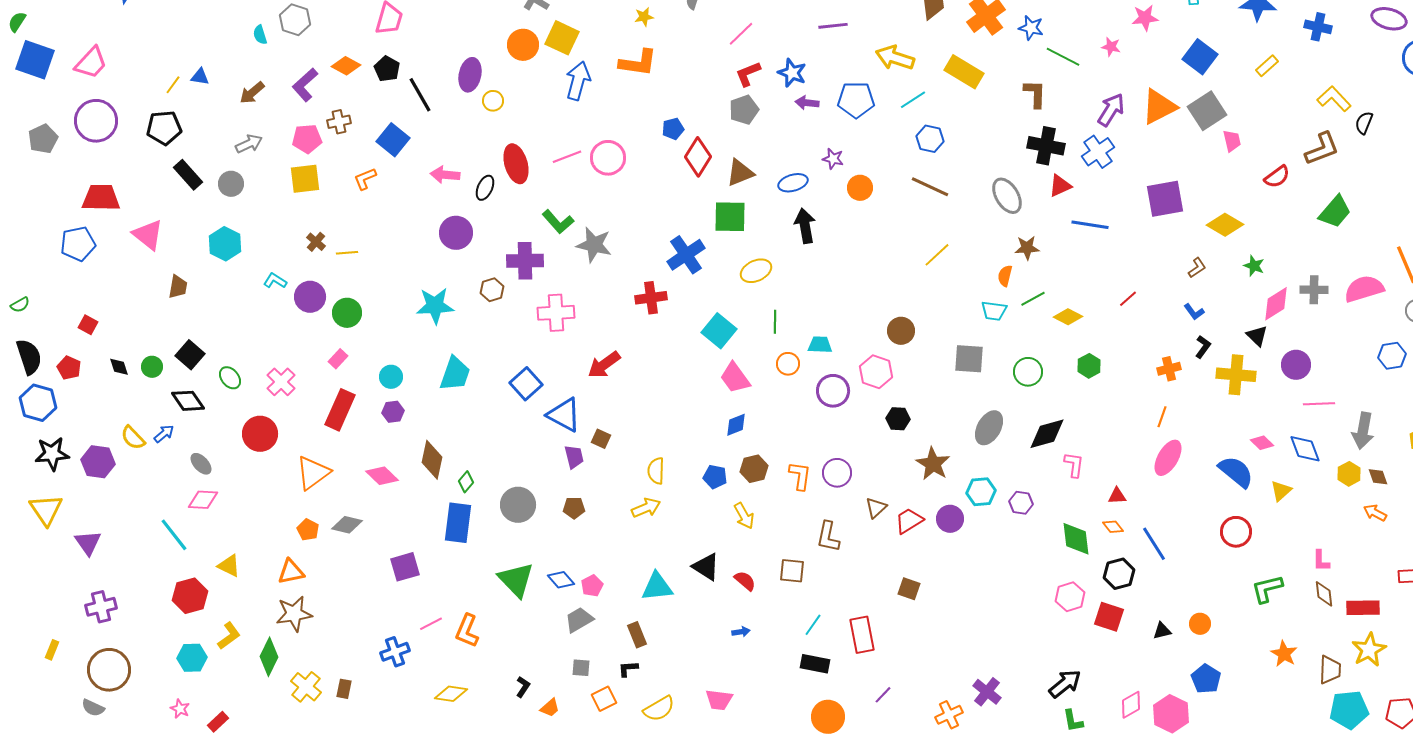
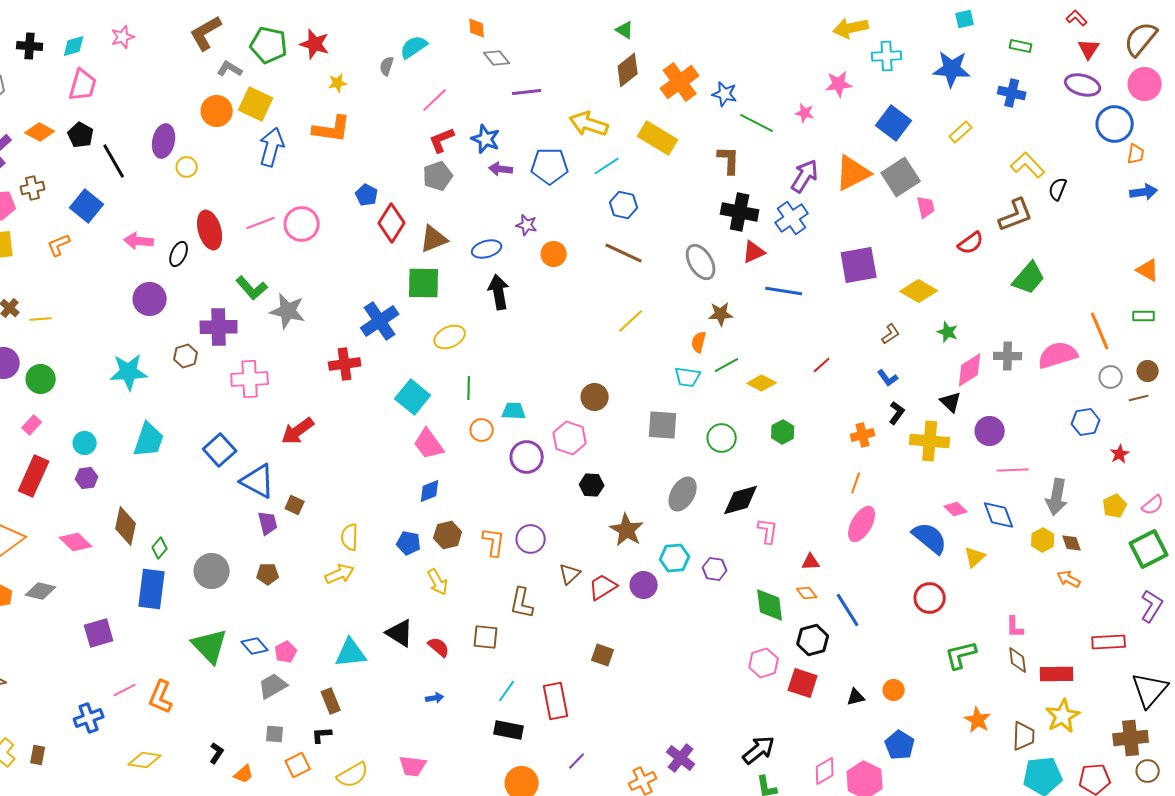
blue pentagon: (673, 129) -> (367, 195), turned -30

